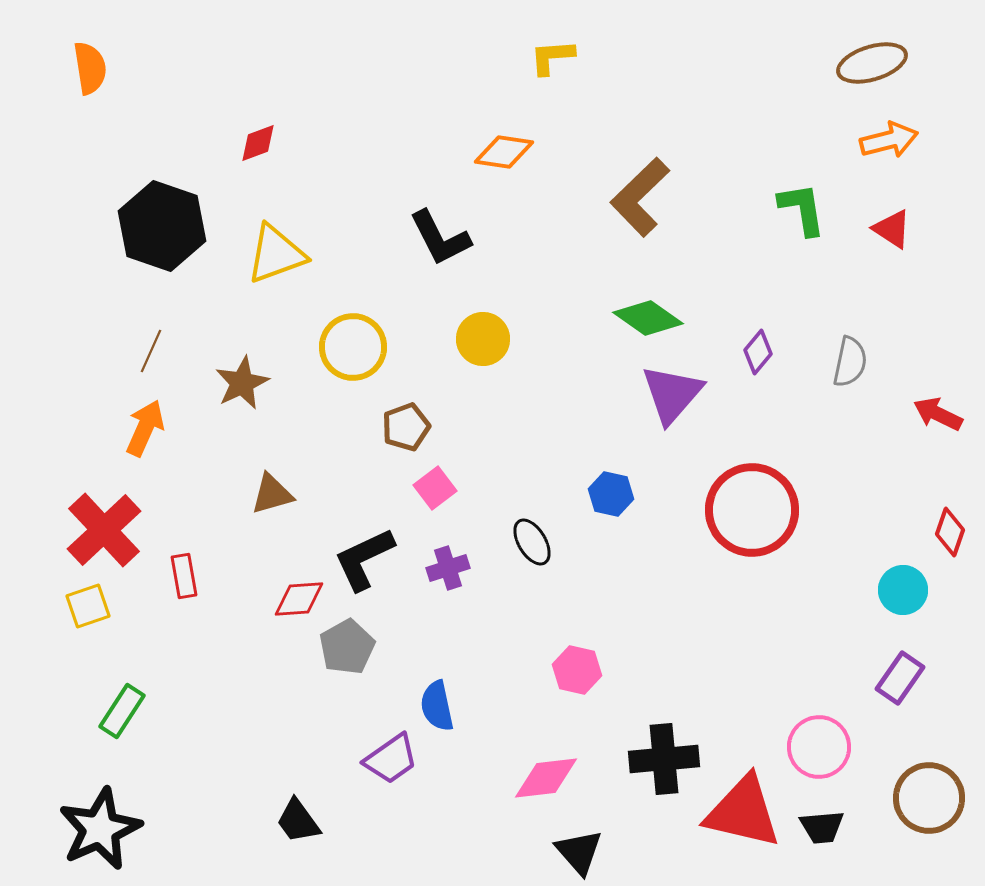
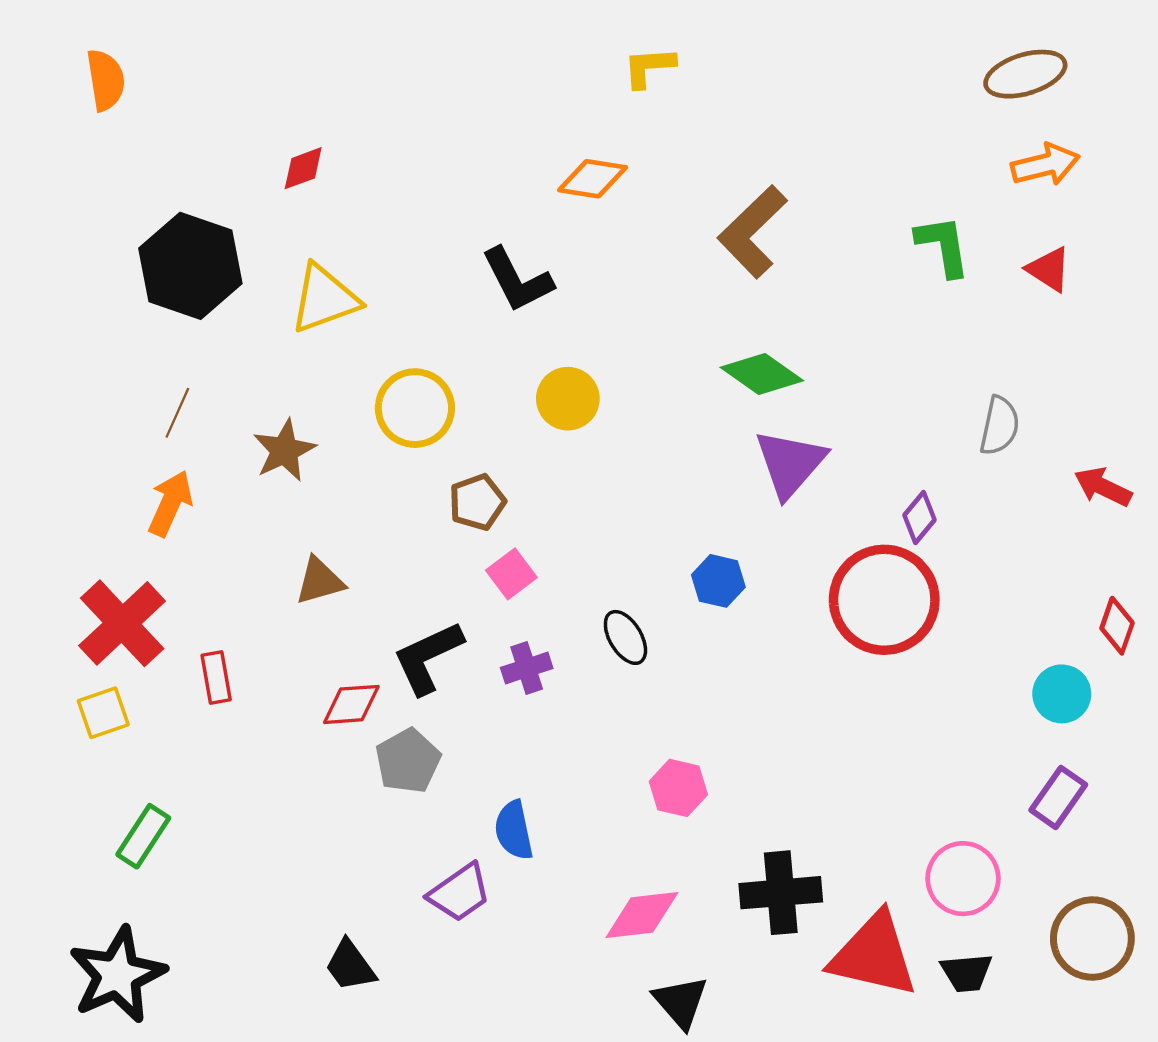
purple diamond: (758, 352) -> (919, 517), moved

